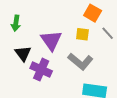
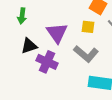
black triangle: (23, 53) -> (29, 46), turned 48

